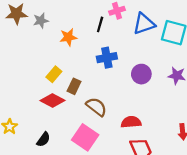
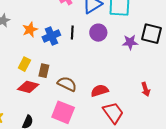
black line: (100, 24) -> (72, 32), moved
blue cross: (107, 58) -> (51, 36), moved
purple circle: (141, 74) -> (98, 33), moved

